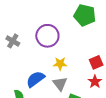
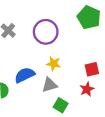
gray triangle: (60, 84) -> (50, 85), turned 42

